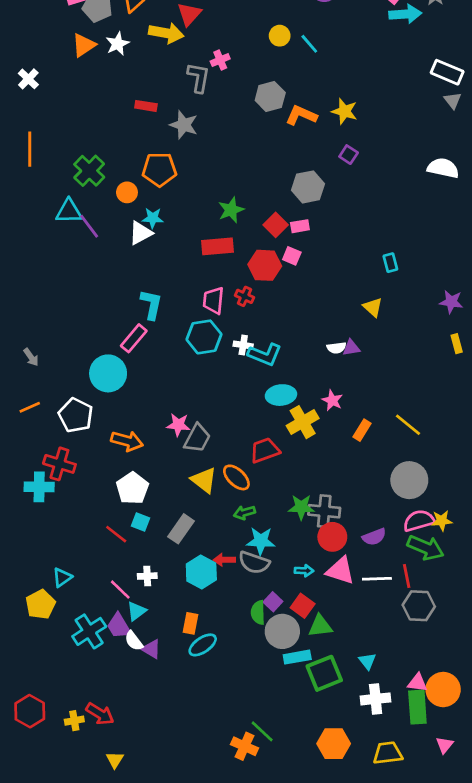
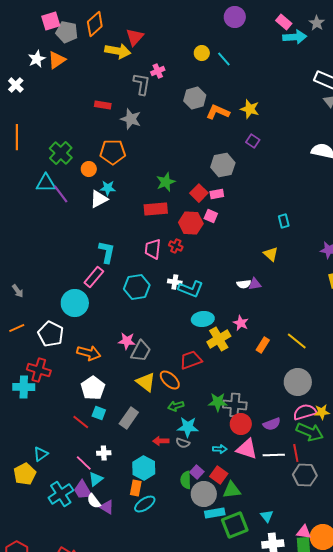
white star: (118, 44) -> (37, 59), moved
cyan hexagon: (204, 337) -> (137, 287), moved
gray semicircle: (254, 563) -> (183, 443), size x0.6
cyan hexagon: (201, 572) -> (144, 468), moved

